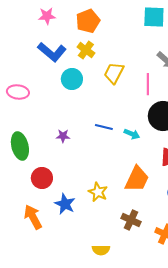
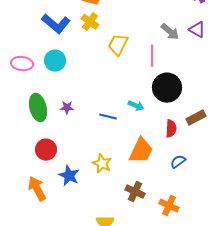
cyan circle: (72, 79) -> (55, 61), moved
blue line: (104, 127) -> (108, 117), moved
green ellipse: (20, 146) -> (38, 108), moved

